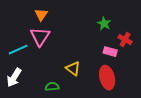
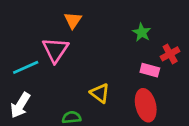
orange triangle: (41, 15) -> (73, 20), moved
red cross: (125, 40) -> (170, 54), turned 32

